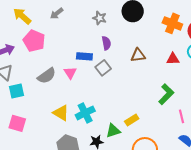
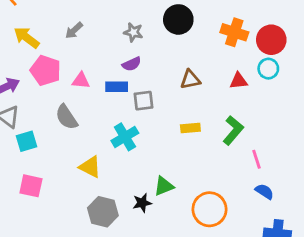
purple semicircle: (106, 43) -> (132, 64), moved, turned 80
gray square: (103, 68) -> (143, 101), turned 35
pink triangle: (70, 73) -> (81, 81), moved, turned -48
gray semicircle: (47, 76) -> (67, 117), turned 96
cyan cross: (85, 113) -> (125, 137), moved
yellow rectangle: (132, 120) -> (190, 128), moved, turned 32

